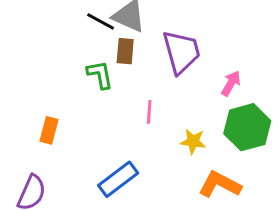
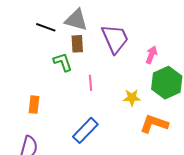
black line: (101, 21) -> (46, 27), moved
pink line: (149, 112) -> (90, 83), moved

